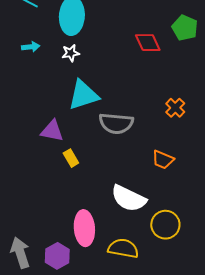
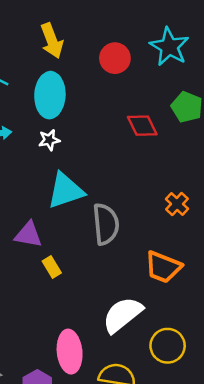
gray semicircle: (116, 123) -> (106, 224), turned -100
orange trapezoid: (163, 160) -> (163, 267), size x1.4
white semicircle: (129, 198) -> (122, 315), turned 117

